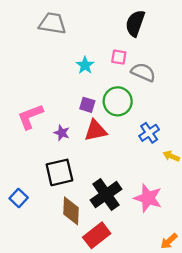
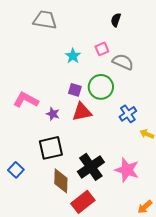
black semicircle: (135, 23) -> (116, 20), size x0.6
pink square: (119, 57) -> (102, 49), turned -32
pink L-shape: (30, 116) -> (26, 100), turned 50

